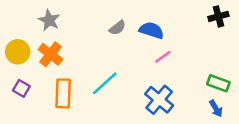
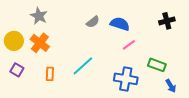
black cross: (218, 16) -> (167, 21), moved
green rectangle: (218, 83) -> (157, 65), moved
orange rectangle: (63, 93) -> (50, 74), size x0.6
blue cross: (159, 100) -> (126, 79), turned -30

